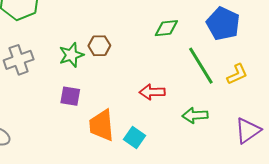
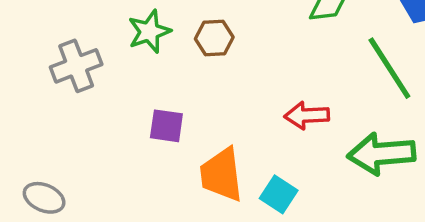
green star: (71, 55) -> (149, 32), moved
green arrow: (195, 115) -> (381, 154), size x1.5

